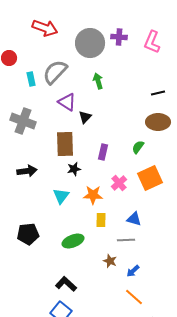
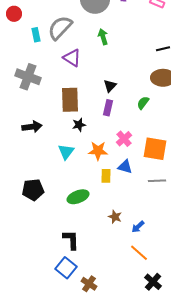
black triangle: (85, 117) -> (110, 86), moved
orange square: (150, 178) -> (155, 149), moved, turned 35
blue triangle: (134, 219) -> (125, 167), moved
gray line: (126, 240) -> (157, 181), moved
black L-shape: (66, 284) -> (71, 240), turned 45

